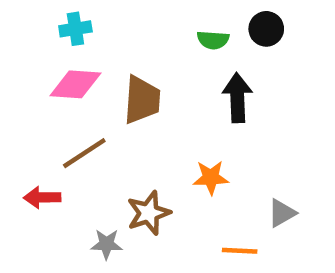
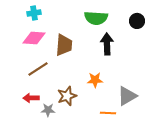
black circle: (266, 29) -> (137, 21), moved
green semicircle: (213, 40) -> (96, 18), size x1.6
red arrow: (42, 197) -> (31, 98), moved
gray triangle: (282, 213) -> (127, 96), size x1.5

